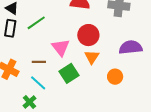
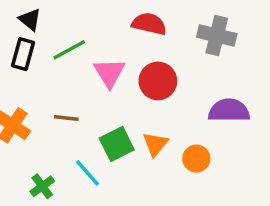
pink triangle: (61, 47) -> (109, 73), moved
orange triangle: (92, 57) -> (155, 144), moved
cyan line: (38, 83) -> (88, 173), moved

